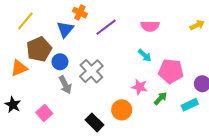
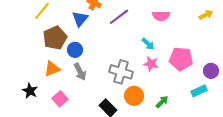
cyan arrow: (145, 55) -> (148, 44), moved
orange triangle: (19, 68) -> (52, 69), moved
gray cross: (91, 71) -> (121, 72), moved, turned -30
pink star: (139, 87) -> (151, 64), moved
green arrow: (160, 98) -> (162, 102), moved

